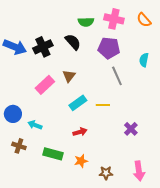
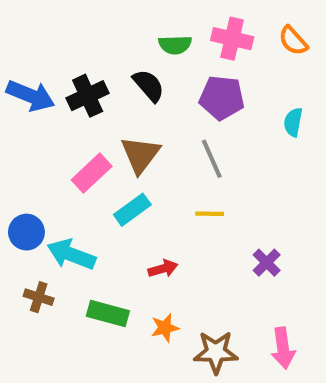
brown triangle: (69, 76) -> (140, 155), size x1.5
gray line: (117, 76) -> (212, 159), moved
cyan rectangle: (78, 103) -> (132, 210), moved
cyan arrow: (35, 125) -> (71, 254), size x1.6
brown star: (106, 173) -> (216, 352), size x1.5

